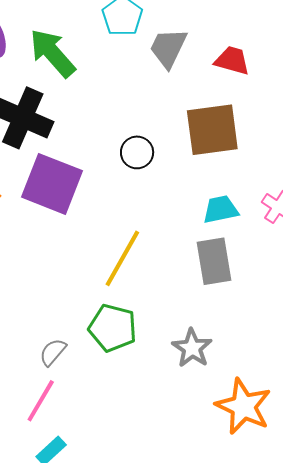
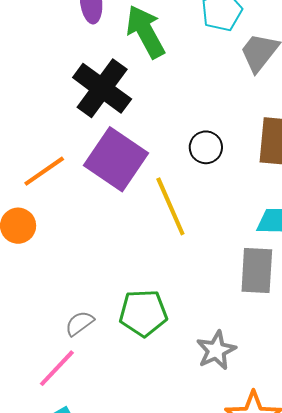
yellow line: (122, 258) -> (170, 206), moved, turned -66
green pentagon: (113, 328) -> (143, 313), turned -30

